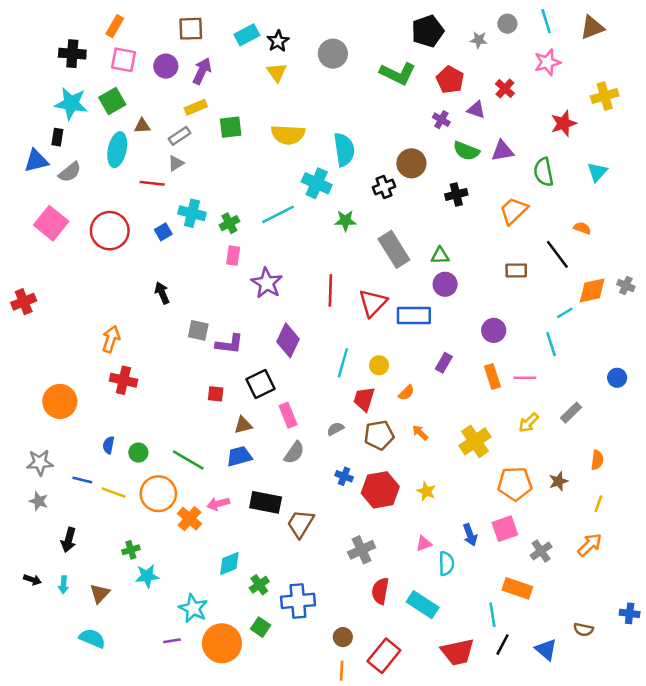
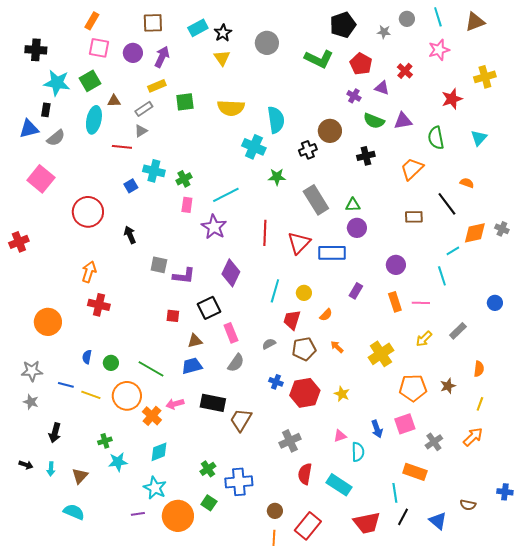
black cross: (72, 54) -> (36, 50), moved
cyan line: (278, 214) -> (226, 195), moved
red circle: (110, 231) -> (88, 212), moved
cyan diamond: (229, 564) -> (159, 452), moved

